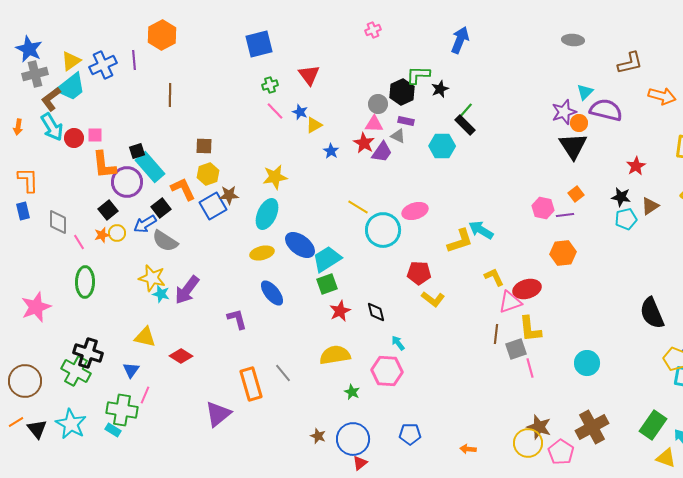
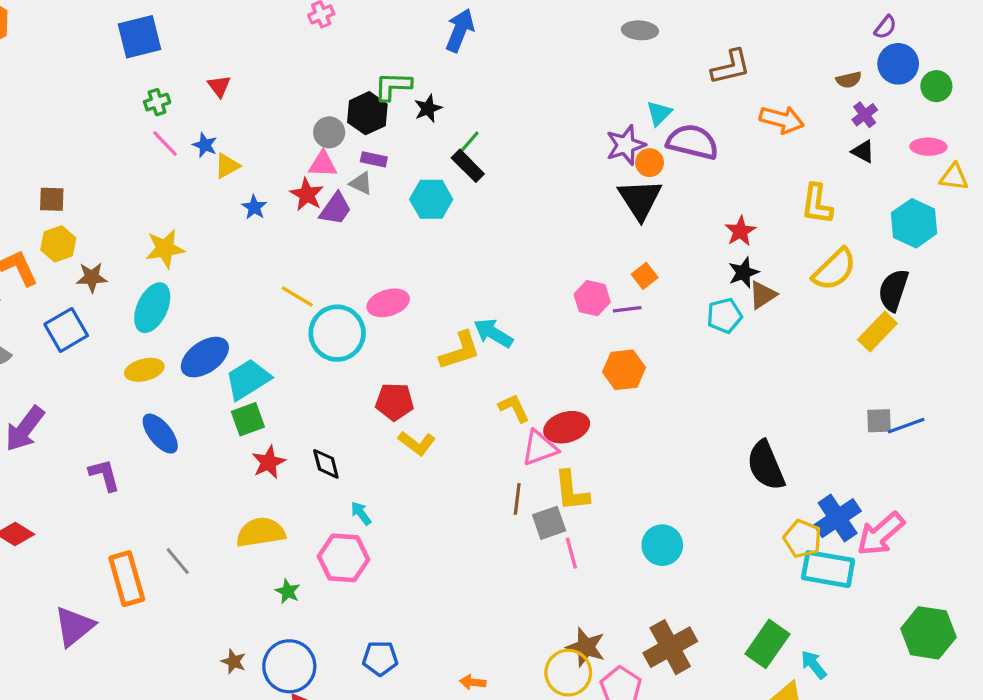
red triangle: (309, 75) -> (219, 86), size x0.7
black star: (621, 197) -> (744, 273), moved, turned -30
blue square: (213, 206) -> (66, 330), moved
blue ellipse: (300, 245) -> (205, 357), turned -72

